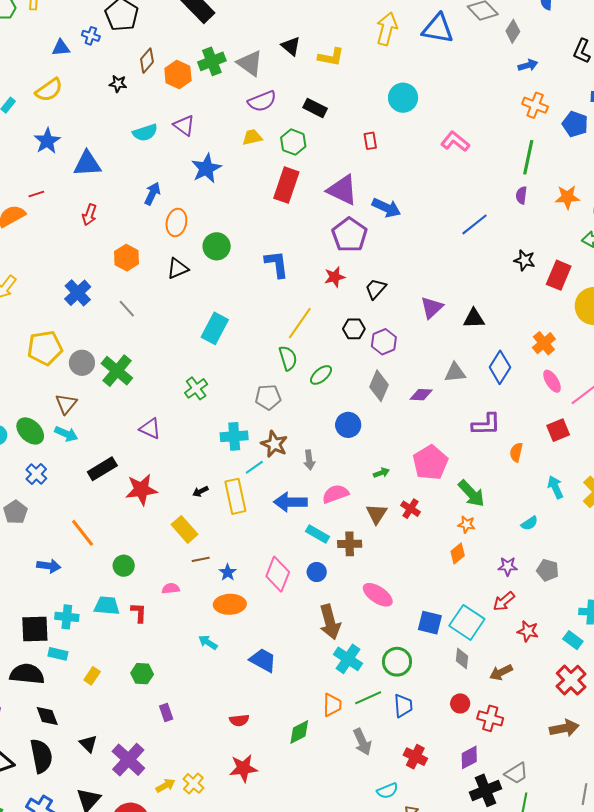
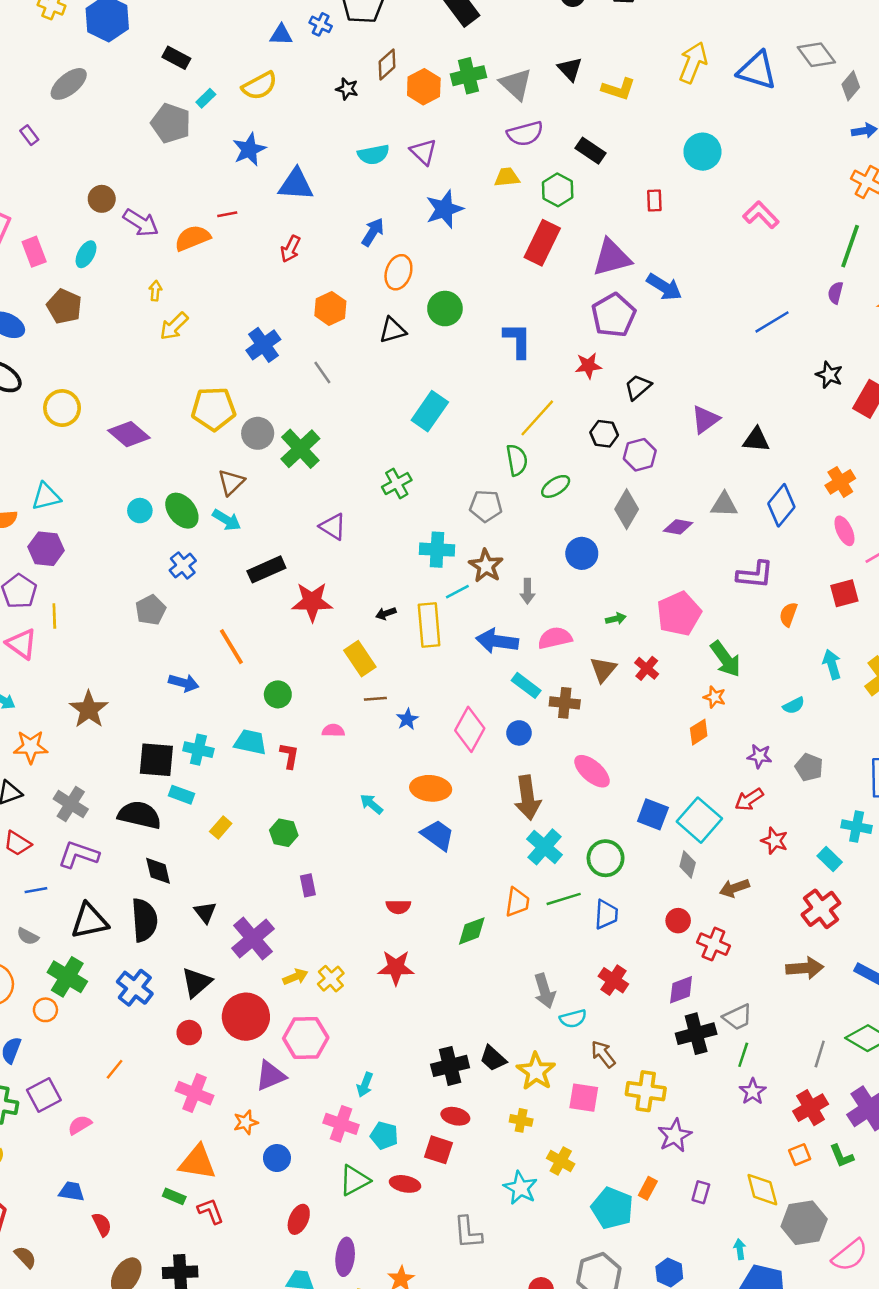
purple triangle: (342, 190) -> (612, 258), turned -48
orange ellipse: (230, 604) -> (431, 788), moved
gray arrow: (362, 742) -> (545, 991), moved

